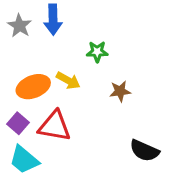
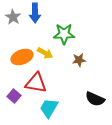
green star: (97, 52) -> (64, 34), size x1.5
purple square: (18, 123) -> (14, 96), moved
cyan trapezoid: (24, 160) -> (49, 108), moved, turned 80

